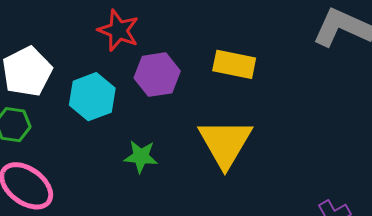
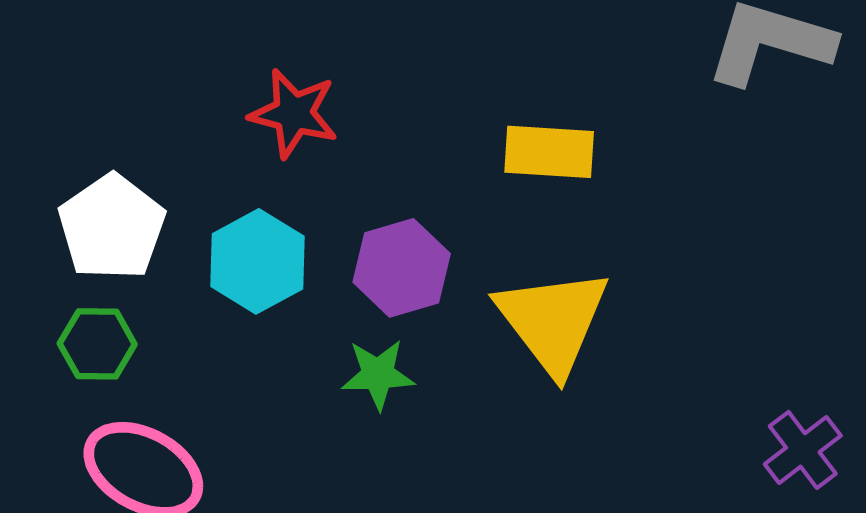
purple hexagon: (157, 75) -> (402, 268), moved

